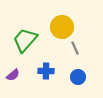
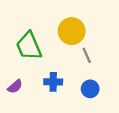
green trapezoid: (25, 40) -> (29, 46), turned -64

